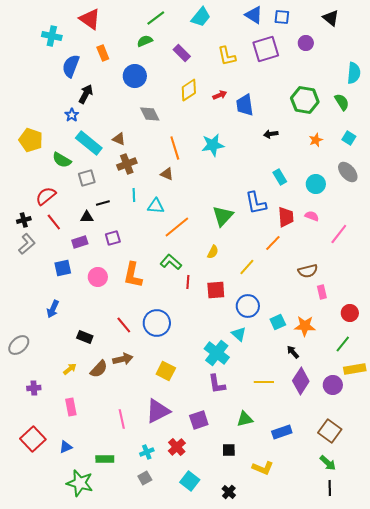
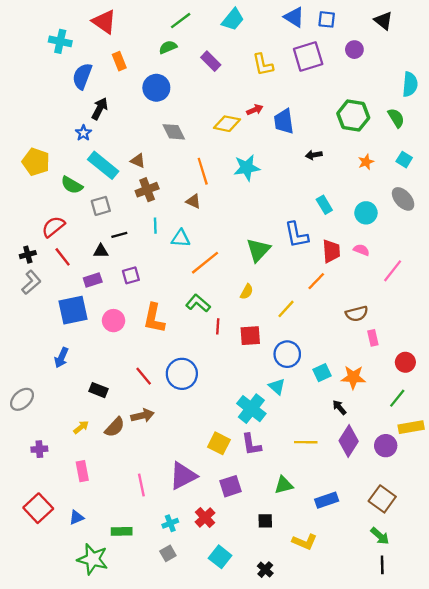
yellow diamond: (189, 90) -> (227, 124), moved, turned 45
blue square: (63, 268) -> (73, 310), size x1.5
yellow square: (166, 371) -> (219, 443), moved

